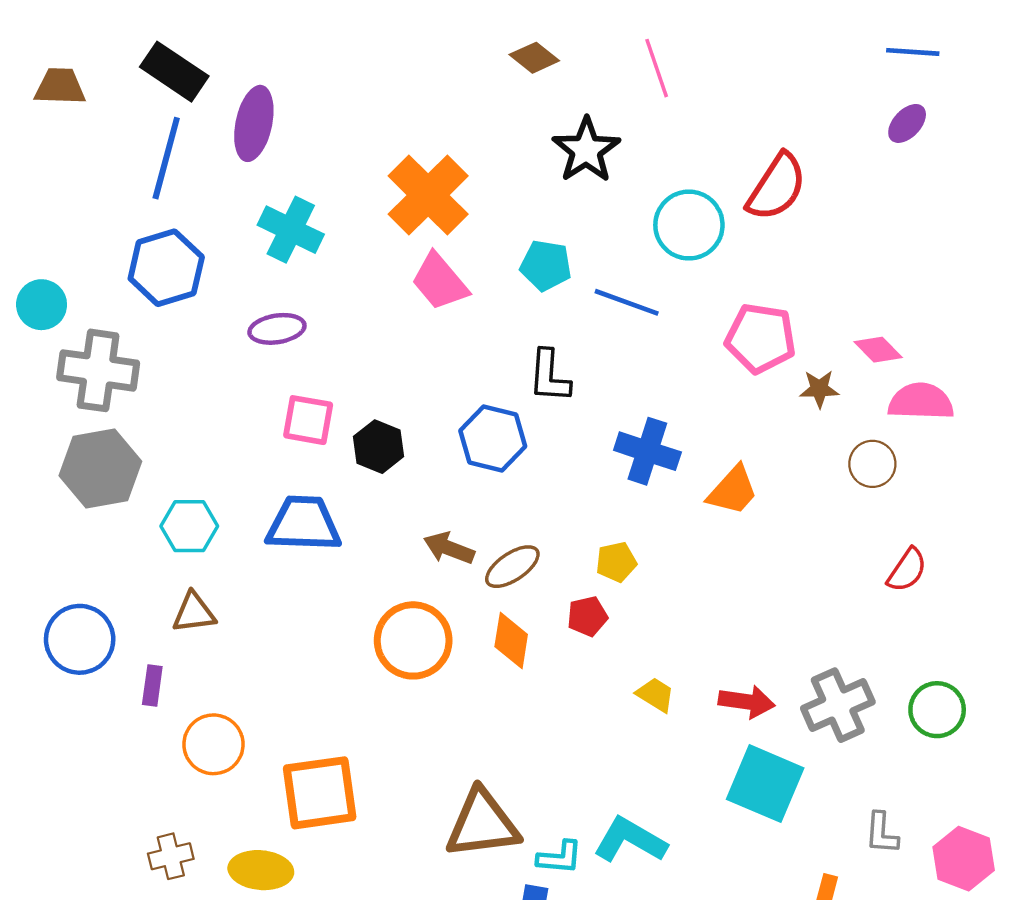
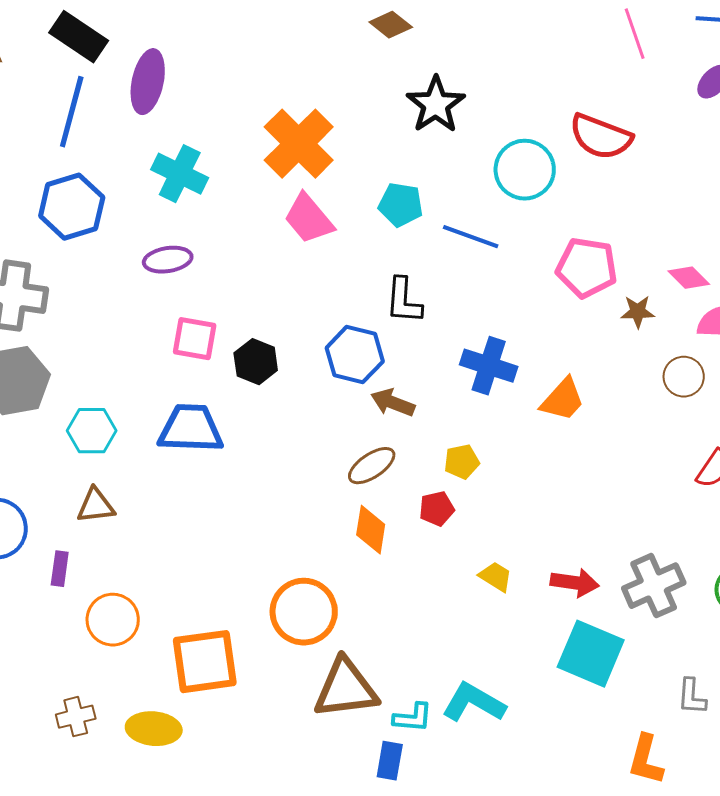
pink line: (657, 68) -> (635, 34), moved
red semicircle: (777, 187) -> (601, 137), turned 78
brown arrow: (449, 548) -> (393, 403), moved
orange circle: (413, 640) -> (304, 612), moved

